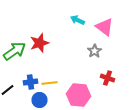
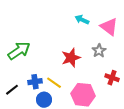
red star: (40, 43) -> (71, 58), moved
yellow line: (50, 83) -> (54, 83), turned 42

